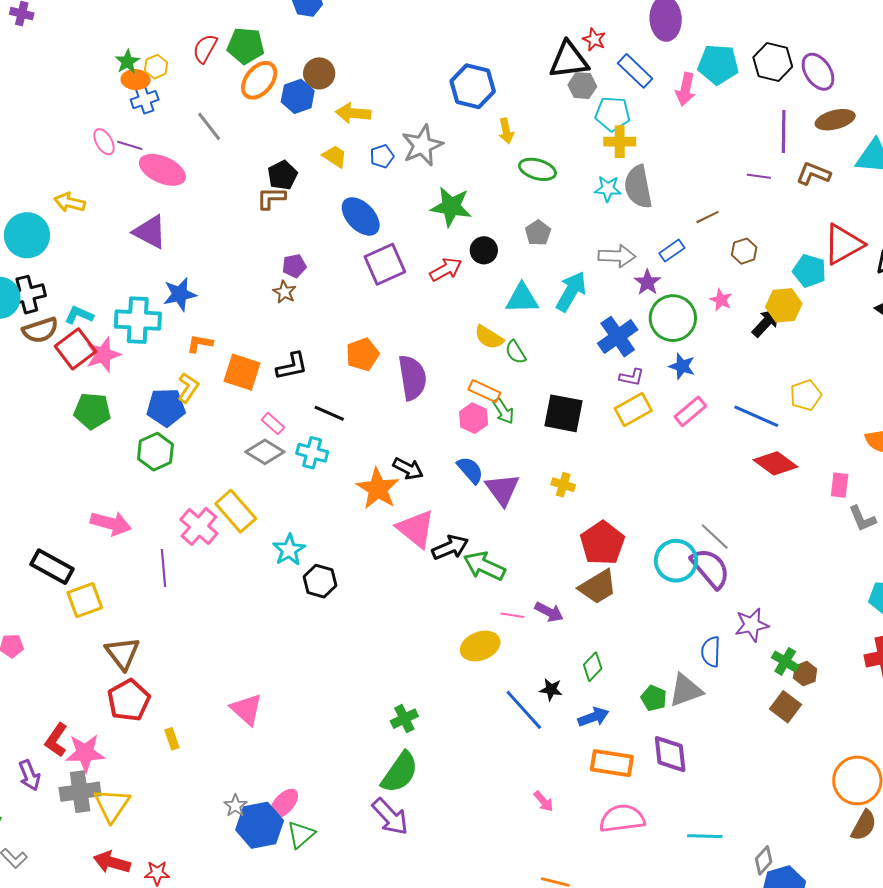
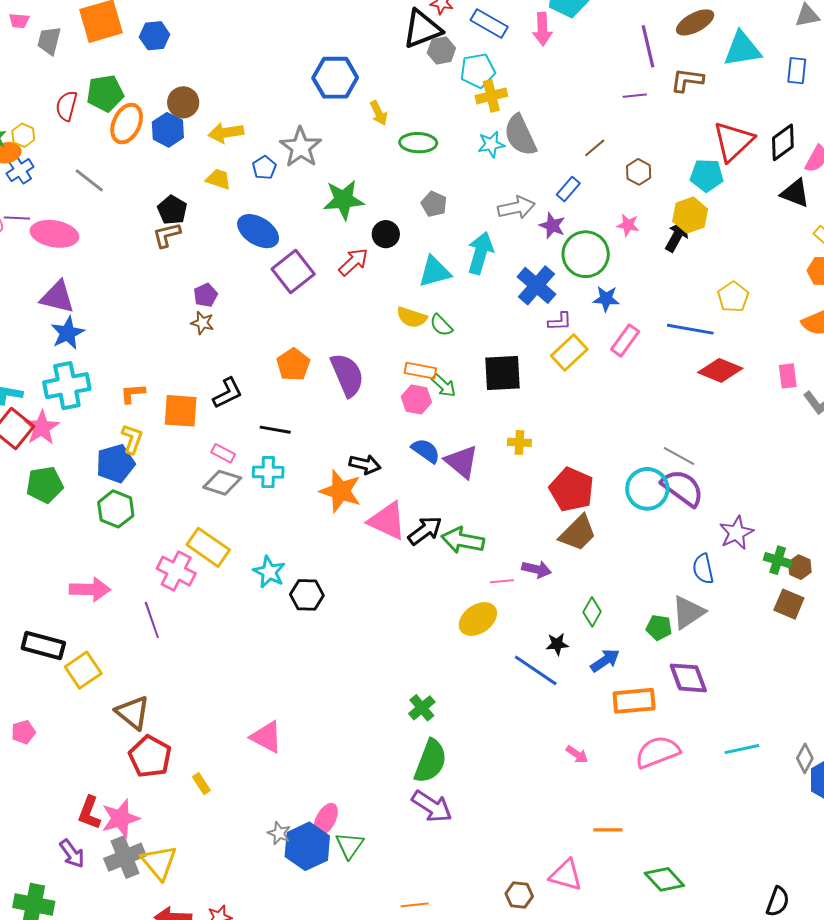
blue star: (180, 294) -> (68, 333), moved

